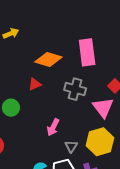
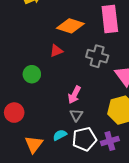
gray triangle: (71, 146) -> (76, 115), moved

